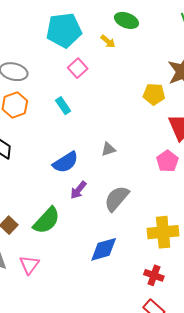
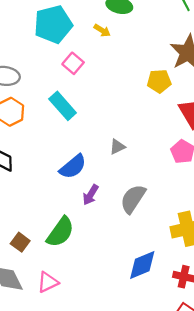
cyan rectangle: (63, 106) -> (63, 106), size x1.5
blue diamond: (104, 249) -> (142, 265), moved
pink triangle: (29, 265) -> (48, 282), turned 35

